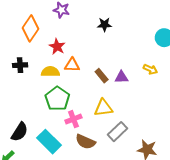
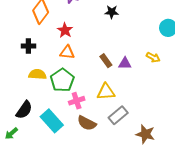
orange triangle: (72, 65) -> (67, 52), moved
yellow semicircle: (50, 72) -> (37, 74), moved

